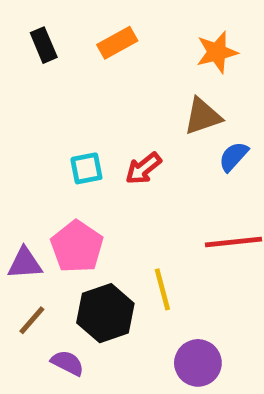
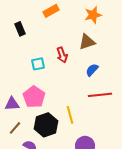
black rectangle: (44, 45) -> (20, 29), moved
blue semicircle: (234, 157) -> (92, 70), moved
red arrow: (143, 168) -> (62, 55), moved, turned -70

